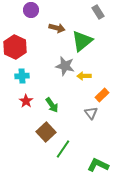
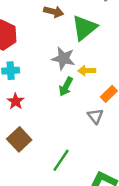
green arrow: (52, 105) -> (66, 87), moved, turned 63
brown square: (46, 132) -> (19, 139), moved

